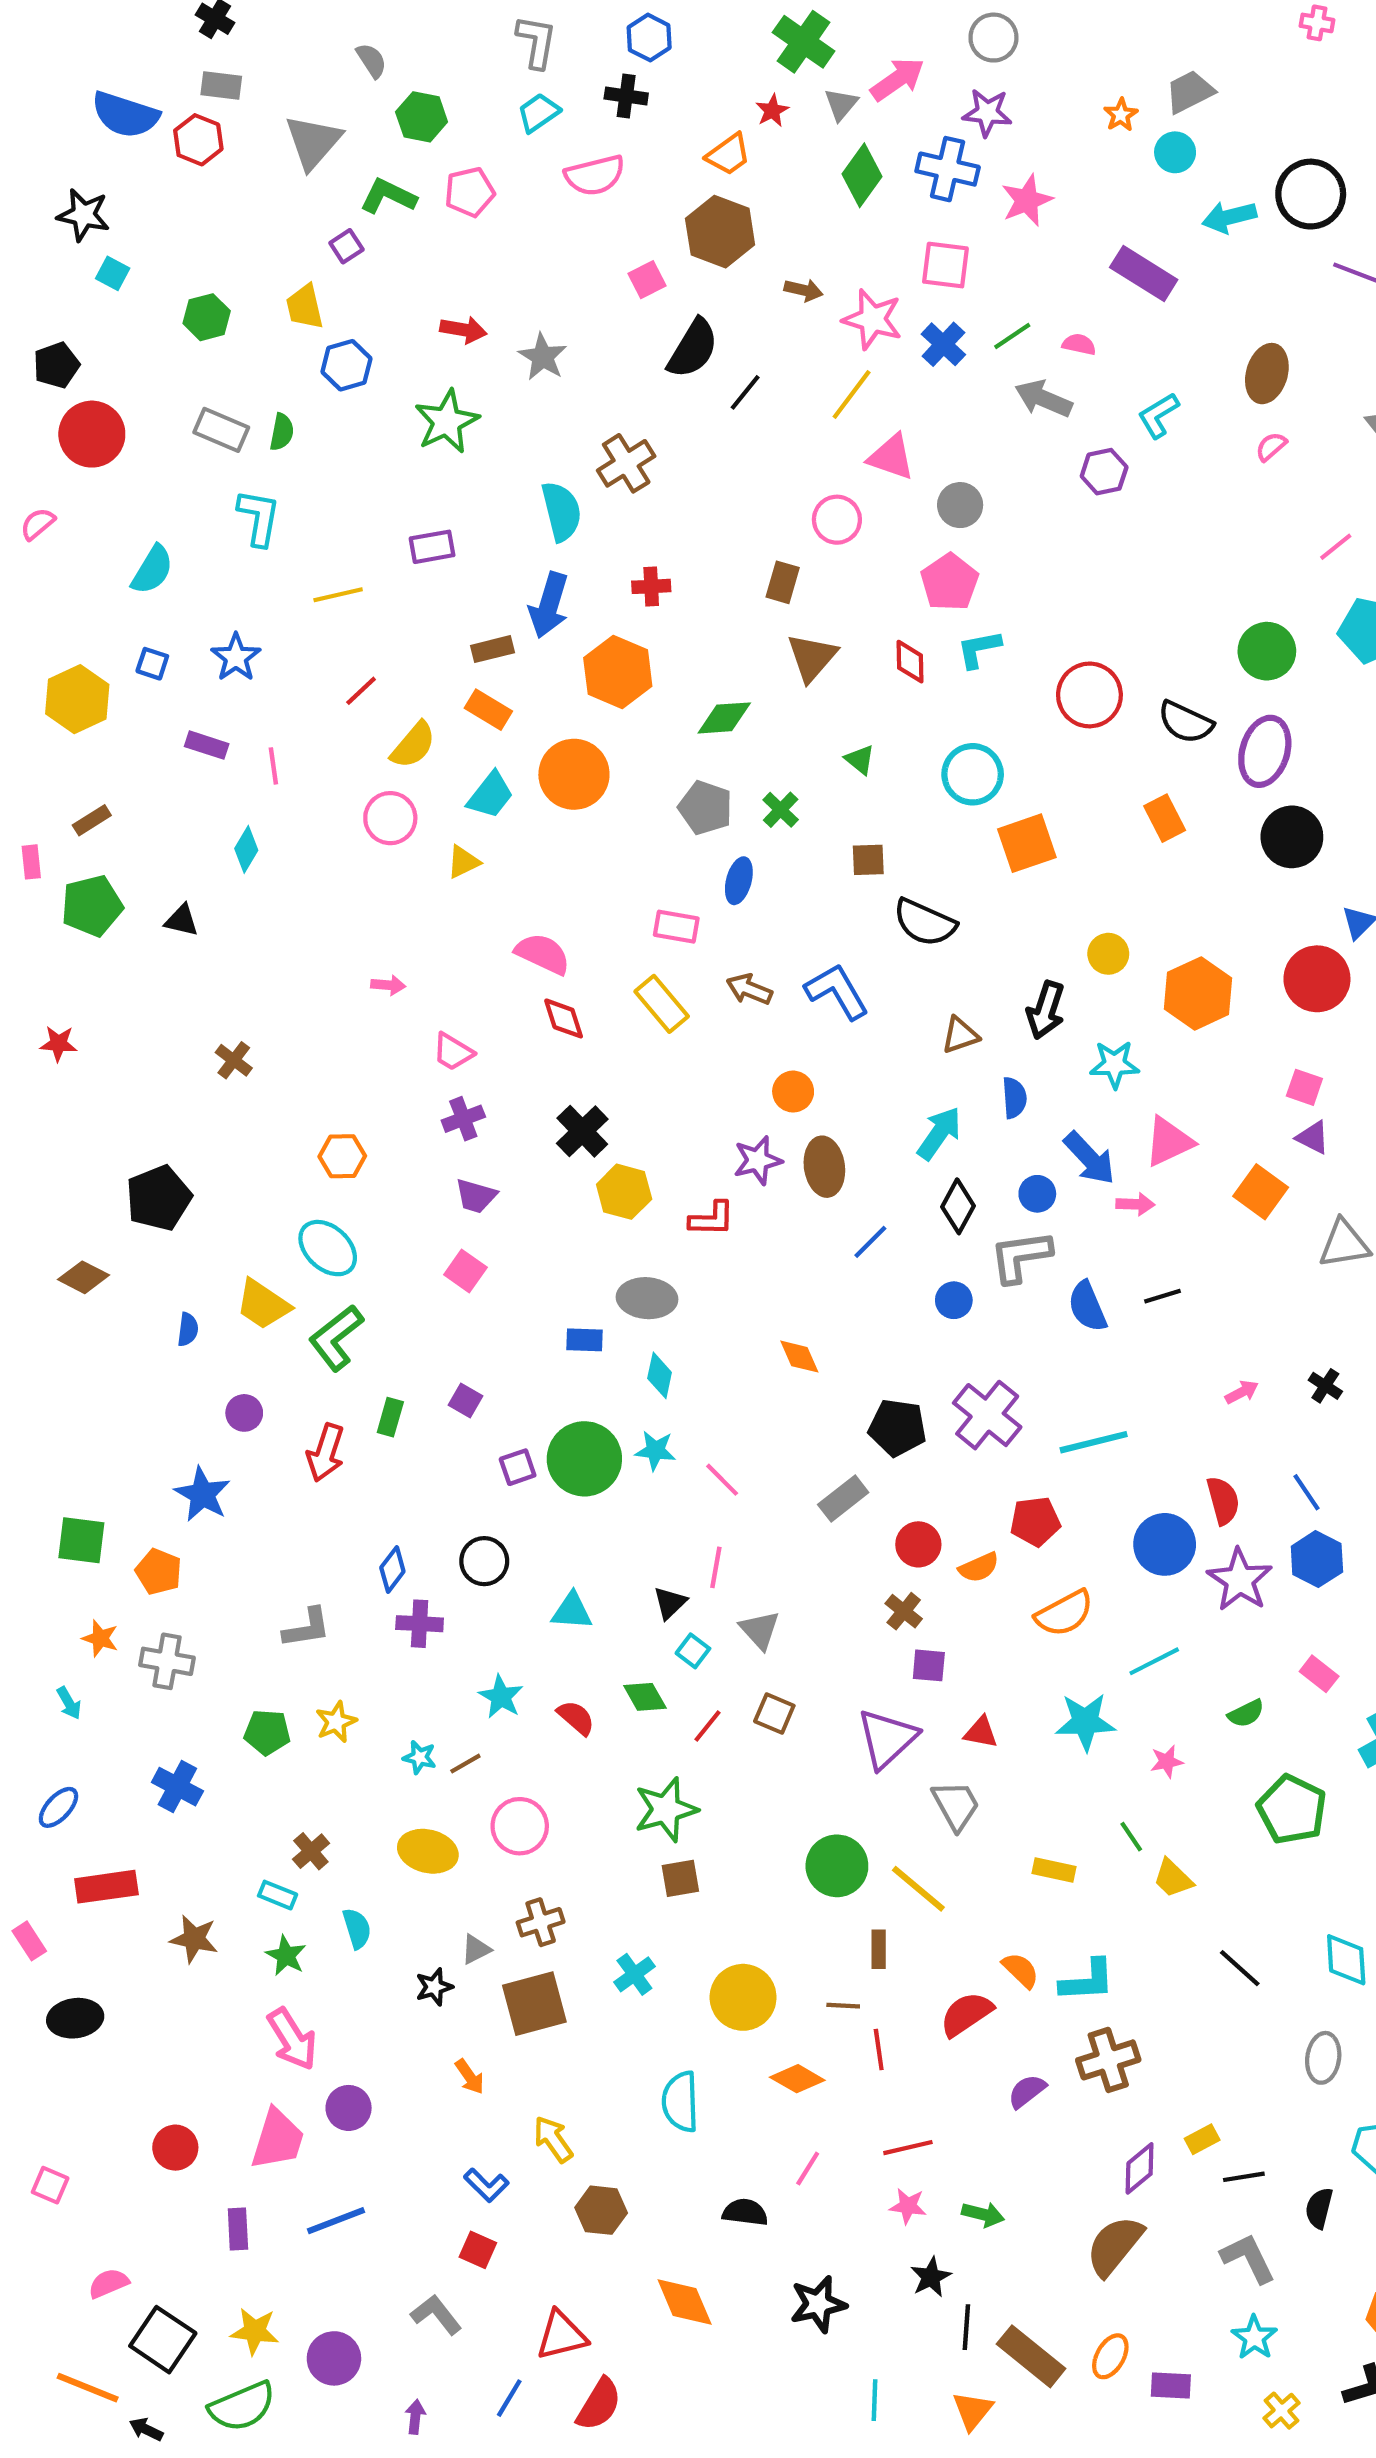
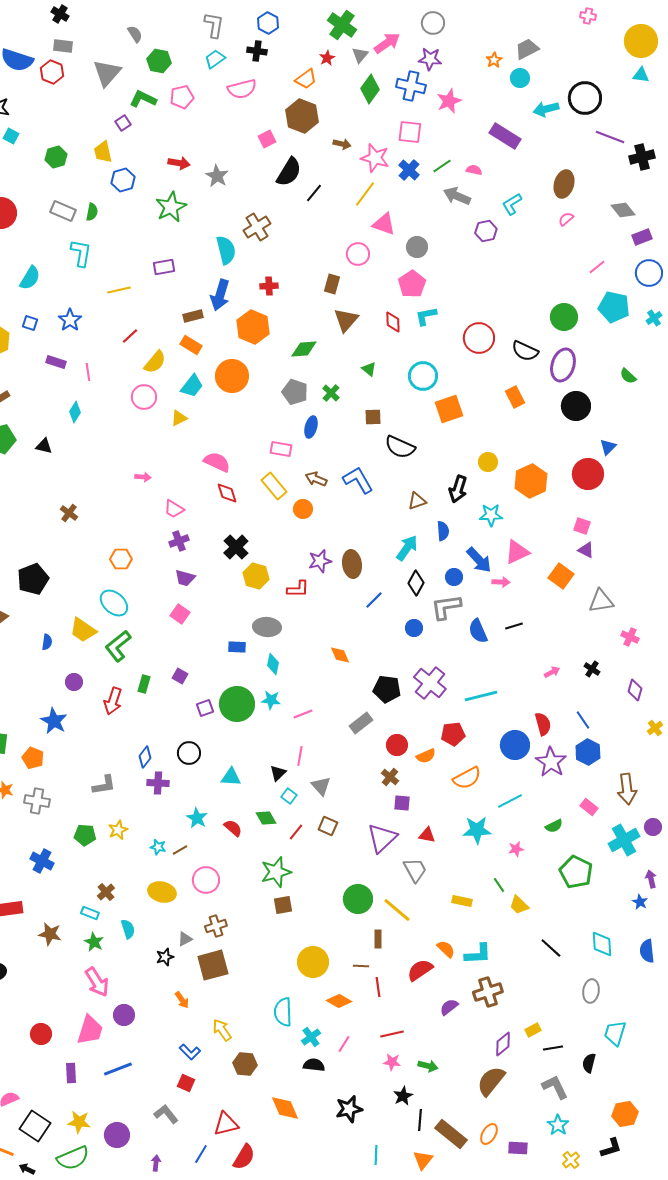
orange circle: (793, 1092) -> (303, 509), moved
pink line: (722, 1480) -> (303, 714), turned -66
cyan cross: (634, 1974) -> (311, 1037), moved

